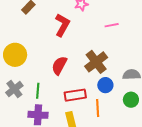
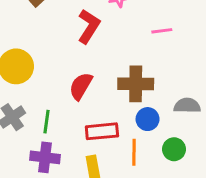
brown cross: (96, 62) -> (136, 84), turned 35
green circle: (131, 100) -> (174, 149), moved

